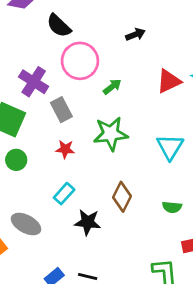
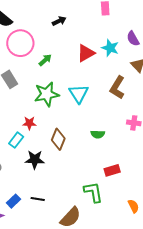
cyan triangle: (170, 147) -> (79, 94), moved
red star: (65, 149) -> (29, 123), moved
green semicircle: (172, 207) -> (98, 134), moved

